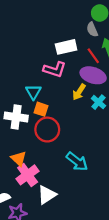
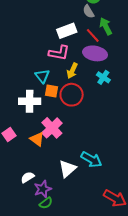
yellow arrow: (79, 92) -> (72, 71), moved
red circle: (47, 130) -> (72, 95), moved
cyan arrow: (77, 161) -> (91, 159), moved
pink cross: (28, 175) -> (52, 128), moved

